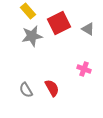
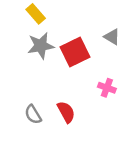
red square: (59, 23) -> (75, 52), moved

